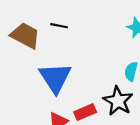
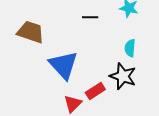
black line: (59, 26) -> (90, 17), moved

